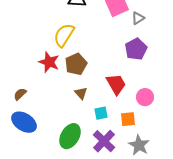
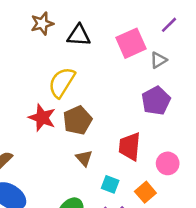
red trapezoid: (116, 84) -> (130, 146), turned -145
cyan square: (101, 113) -> (110, 184), turned 32
orange square: (128, 119) -> (145, 192), turned -35

